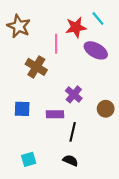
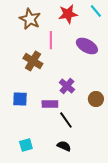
cyan line: (98, 19) -> (96, 11), moved
brown star: (19, 26) -> (30, 19), moved
red star: (76, 27) -> (68, 14), moved
black line: (73, 132) -> (66, 120), turned -48

